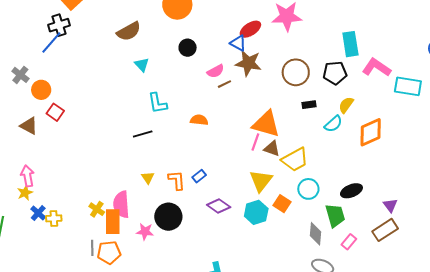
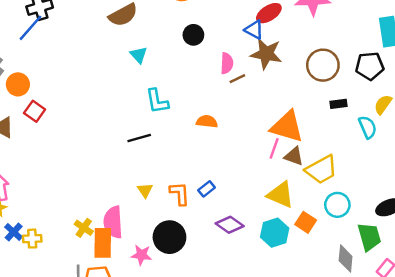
pink semicircle: (216, 71) -> (227, 63), turned -60
cyan semicircle: (333, 124) -> (368, 127), turned -72
yellow triangle: (261, 181) -> (281, 195), turned -45

